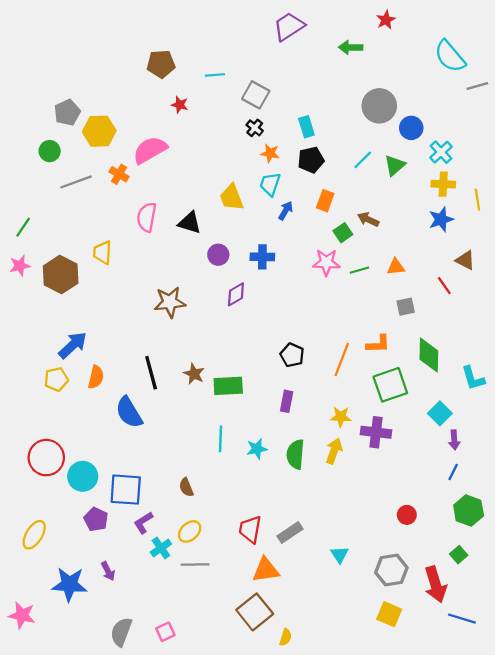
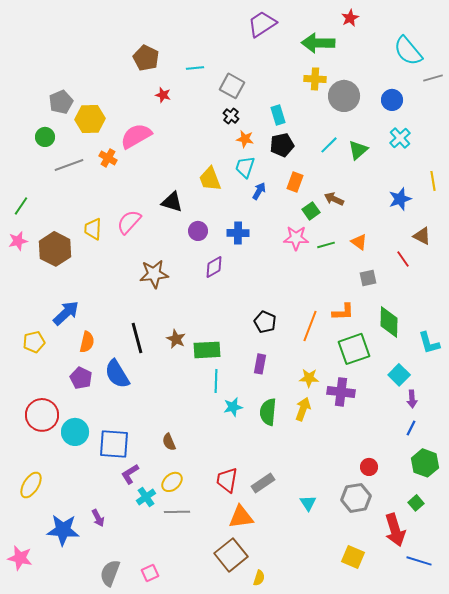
green arrow: (351, 47) -> (318, 43), size x1.5
brown pentagon: (161, 64) -> (146, 58), turned 30
blue circle: (411, 128) -> (392, 100), moved
yellow cross: (443, 184) -> (315, 79), moved
pink semicircle: (147, 217) -> (129, 222), moved, turned 32
orange triangle: (396, 267) -> (359, 242), turned 42
yellow pentagon: (56, 379) -> (34, 342), moved
cyan line: (220, 439) -> (216, 381), moved
purple pentagon: (96, 519) -> (81, 378), moved
gray hexagon: (391, 570) -> (356, 498), moved

